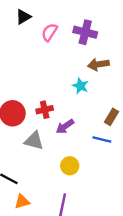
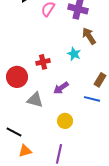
brown arrow: (98, 64) -> (89, 36), turned 66
red cross: (45, 110) -> (43, 62), moved

